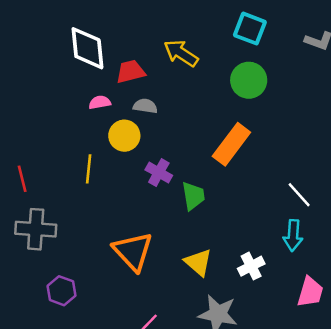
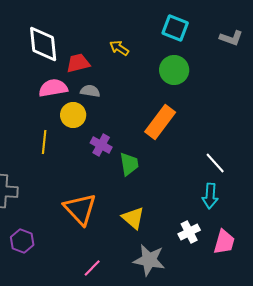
yellow arrow: (181, 53) -> (119, 48), size x0.7
pink semicircle: (100, 102) -> (53, 88), size x1.6
white cross: (251, 266) -> (189, 232), moved

